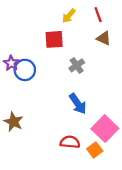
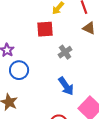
blue circle: (25, 70) -> (19, 70), moved

